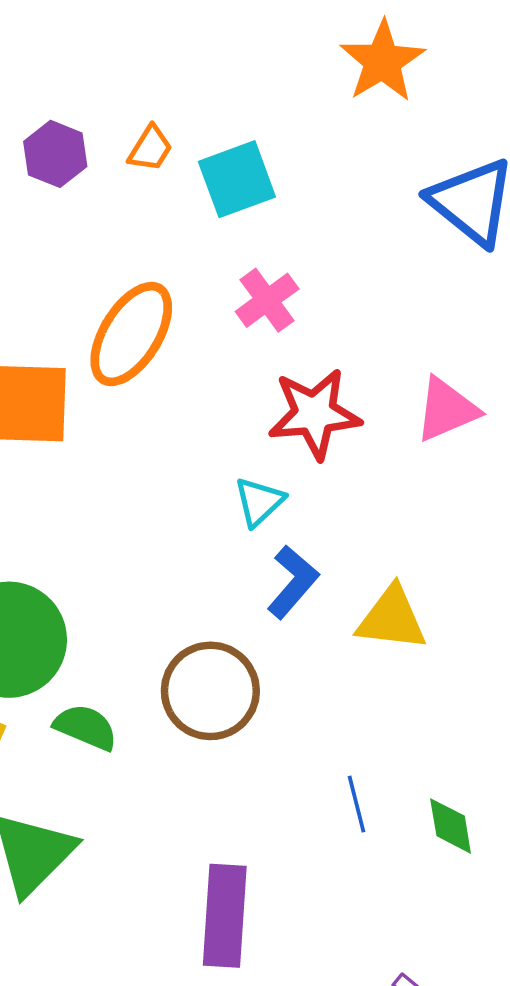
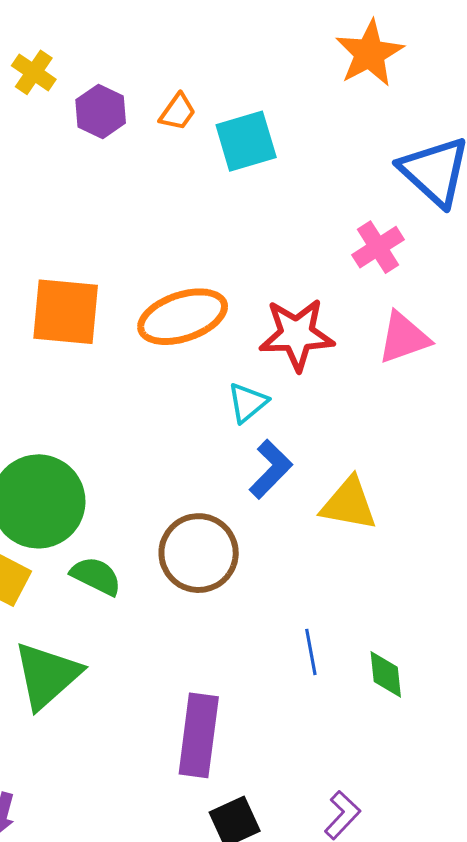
pink cross: (267, 300) -> (378, 247), moved
orange ellipse: (131, 334) -> (183, 317), moved, turned 36

